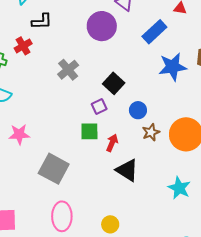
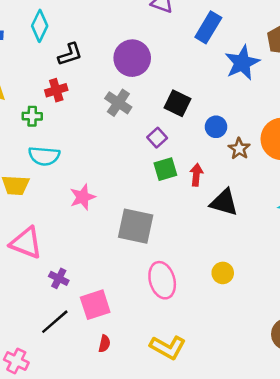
purple circle: (102, 26) -> (132, 58), moved
red cross: (23, 46) -> (56, 90), turned 30
purple square: (99, 107) -> (157, 138), moved

